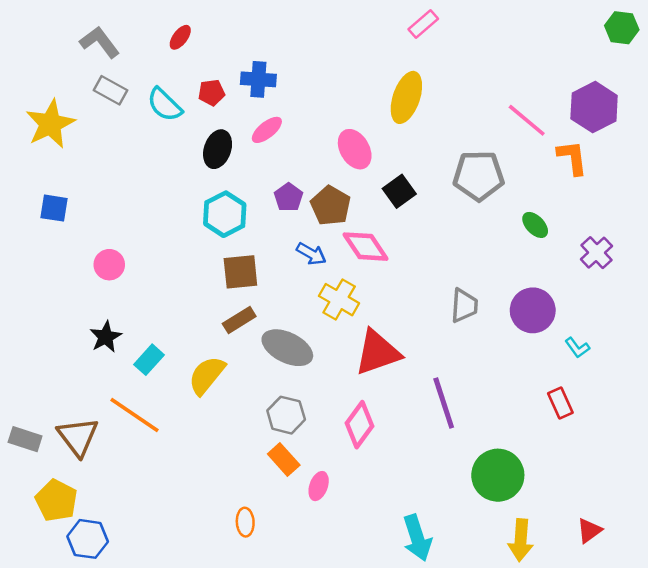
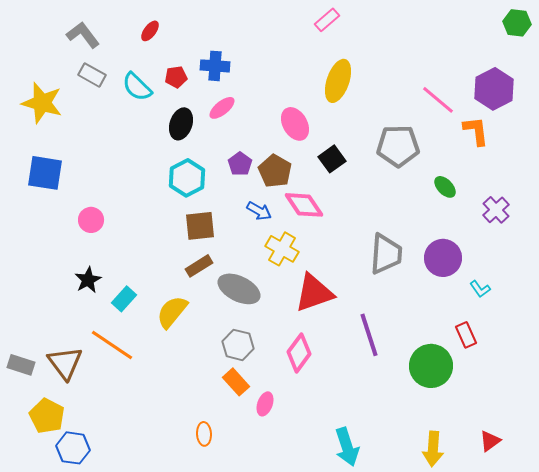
pink rectangle: (423, 24) -> (327, 20), moved
yellow star: (50, 124) -> (42, 103), turned -30
blue square: (54, 208) -> (45, 173), size x1.5
gray trapezoid: (464, 306) -> (386, 254), size x1.4
green circle: (498, 475) -> (431, 366), moved

